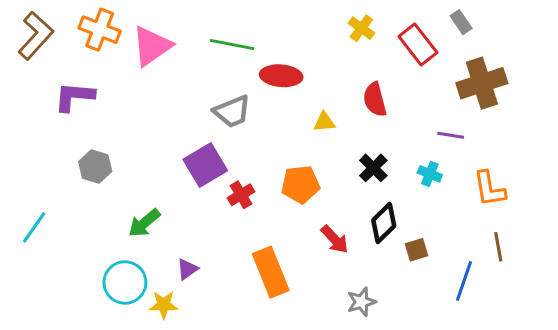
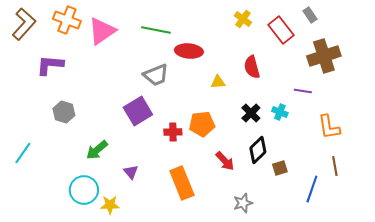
cyan cross: (430, 174) -> (280, 112), moved
red cross: (241, 195) -> (173, 132), moved, turned 30
purple triangle: (187, 269) -> (131, 172), moved, turned -35

